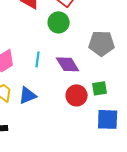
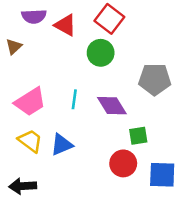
green square: (100, 88) -> (138, 136), moved
red circle: (77, 95) -> (123, 163), moved

